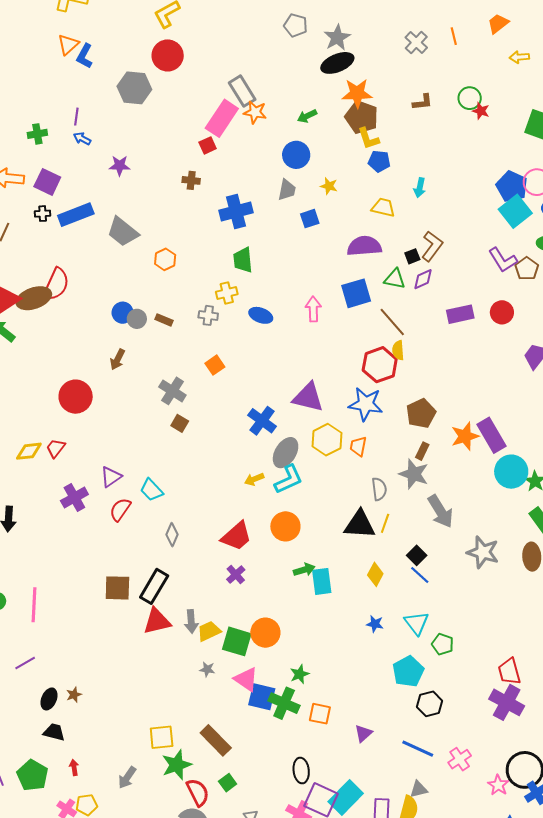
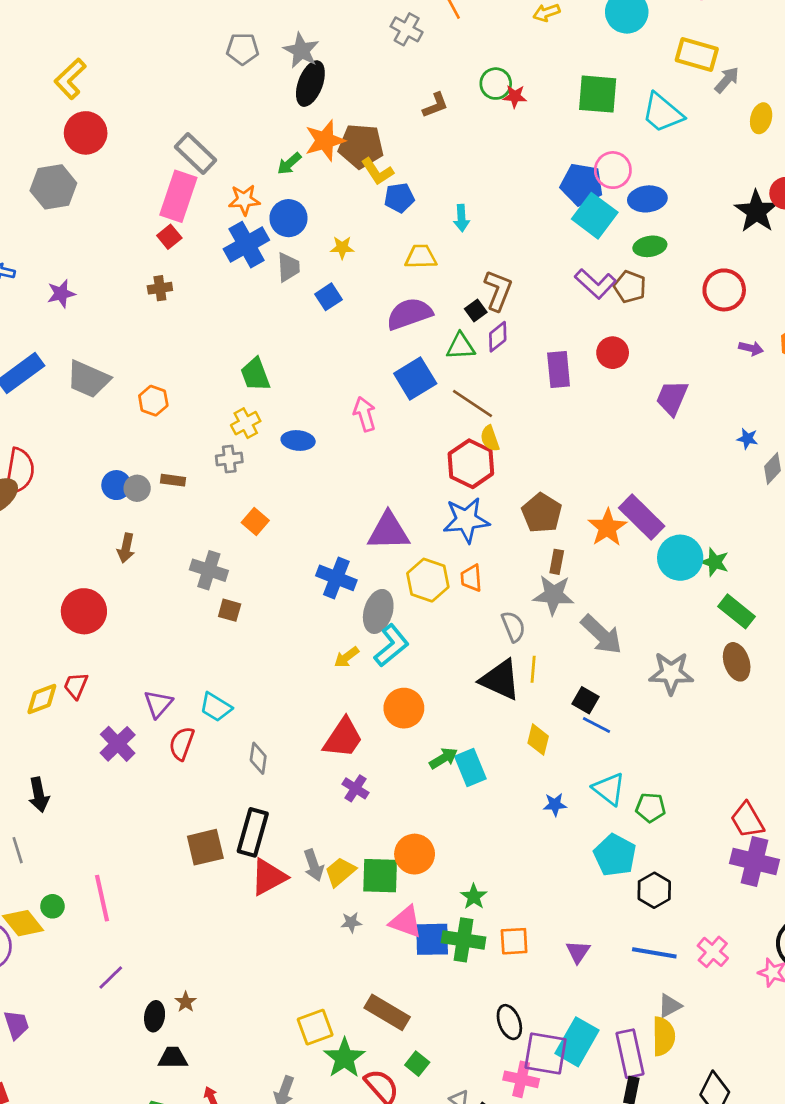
black ellipse: (337, 63) -> (310, 84), turned -32
orange star: (357, 93) -> (325, 141), moved
orange star: (255, 112) -> (244, 200), moved
blue cross: (236, 211) -> (246, 245), moved
purple rectangle: (460, 314) -> (559, 370), turned -68
black triangle: (360, 524) -> (500, 680), turned 36

